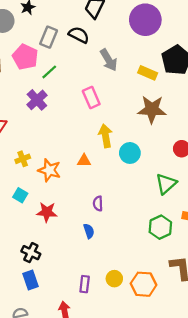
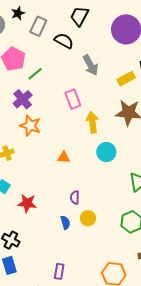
gray rectangle: (49, 37) -> (38, 26), moved
yellow rectangle: (148, 73) -> (126, 79), turned -54
yellow arrow: (106, 136) -> (92, 122), moved
orange star: (49, 170) -> (30, 126), moved
yellow circle: (114, 279) -> (88, 218), moved

